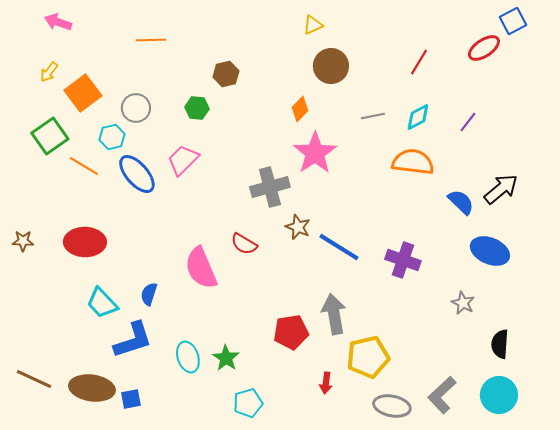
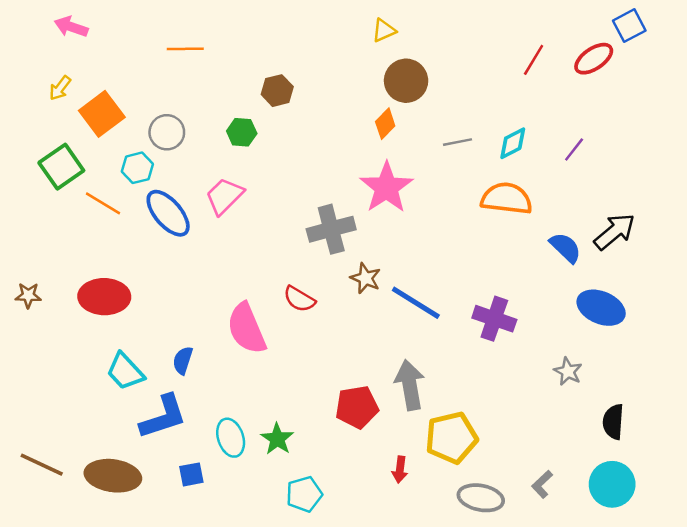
red line: (419, 62) -> (534, 60), moved
orange diamond: (300, 109) -> (385, 124), moved
gray L-shape: (442, 395) -> (542, 484), size x0.6
blue square: (131, 399) -> (191, 474), moved

